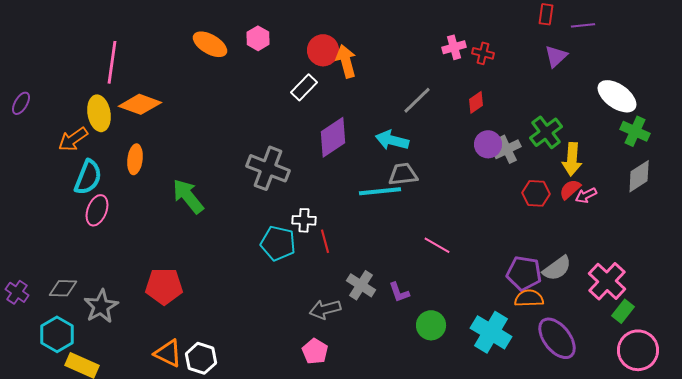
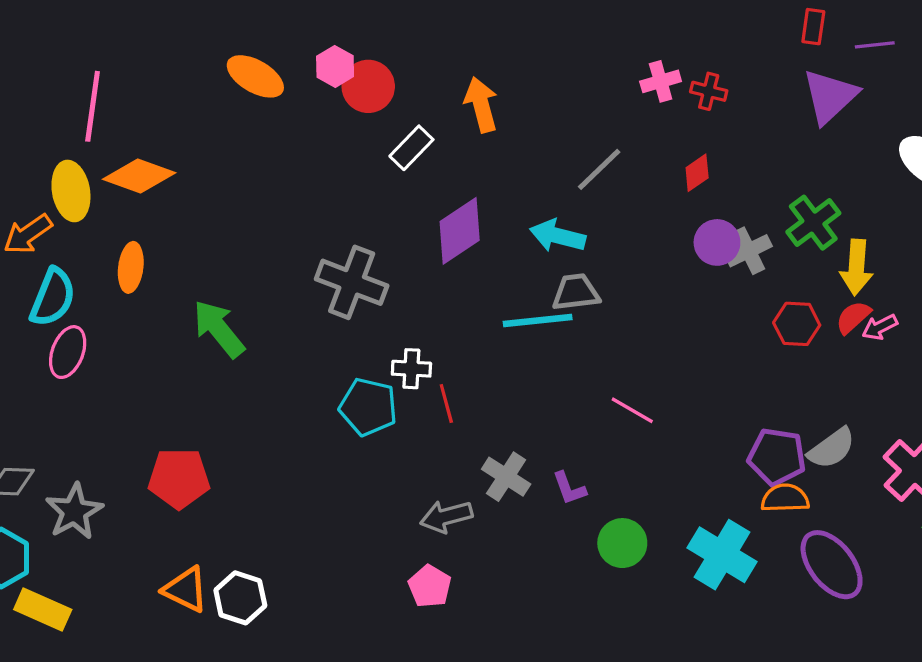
red circle: (323, 50) -> (368, 86), moved
purple triangle: (556, 56) -> (830, 96), size x1.5

